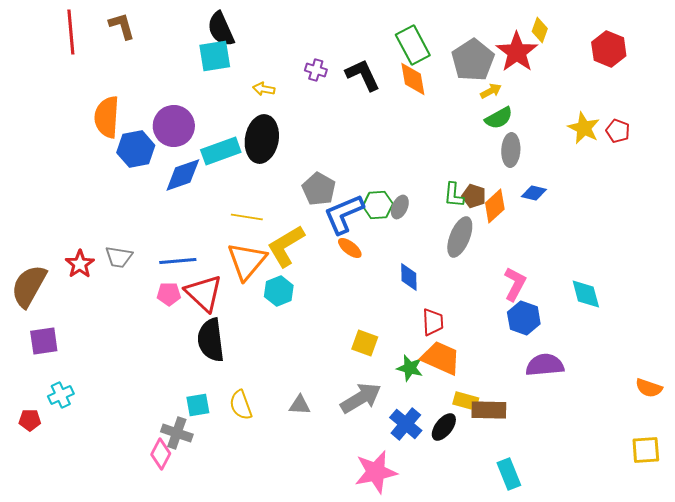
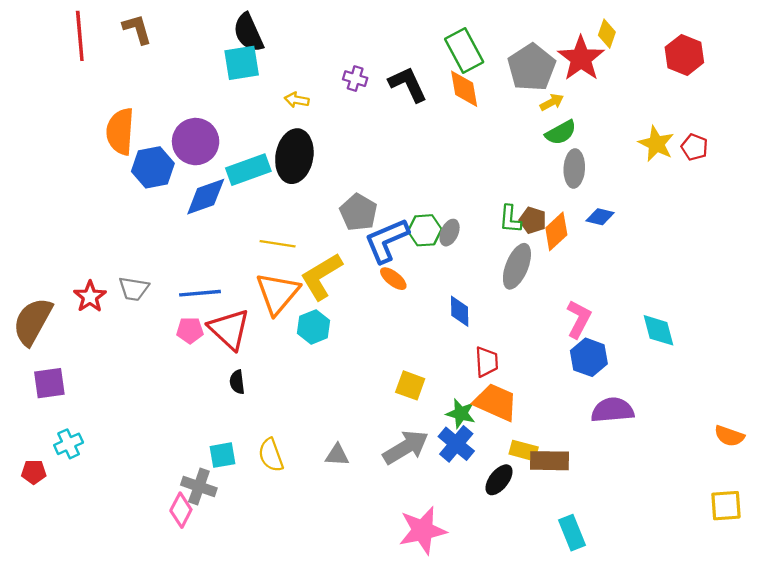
black semicircle: (211, 340) -> (237, 382), size x0.5
blue cross: (406, 424) -> (456, 444), moved

